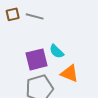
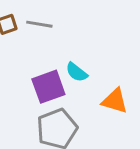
orange triangle: (70, 73) -> (115, 101), moved

